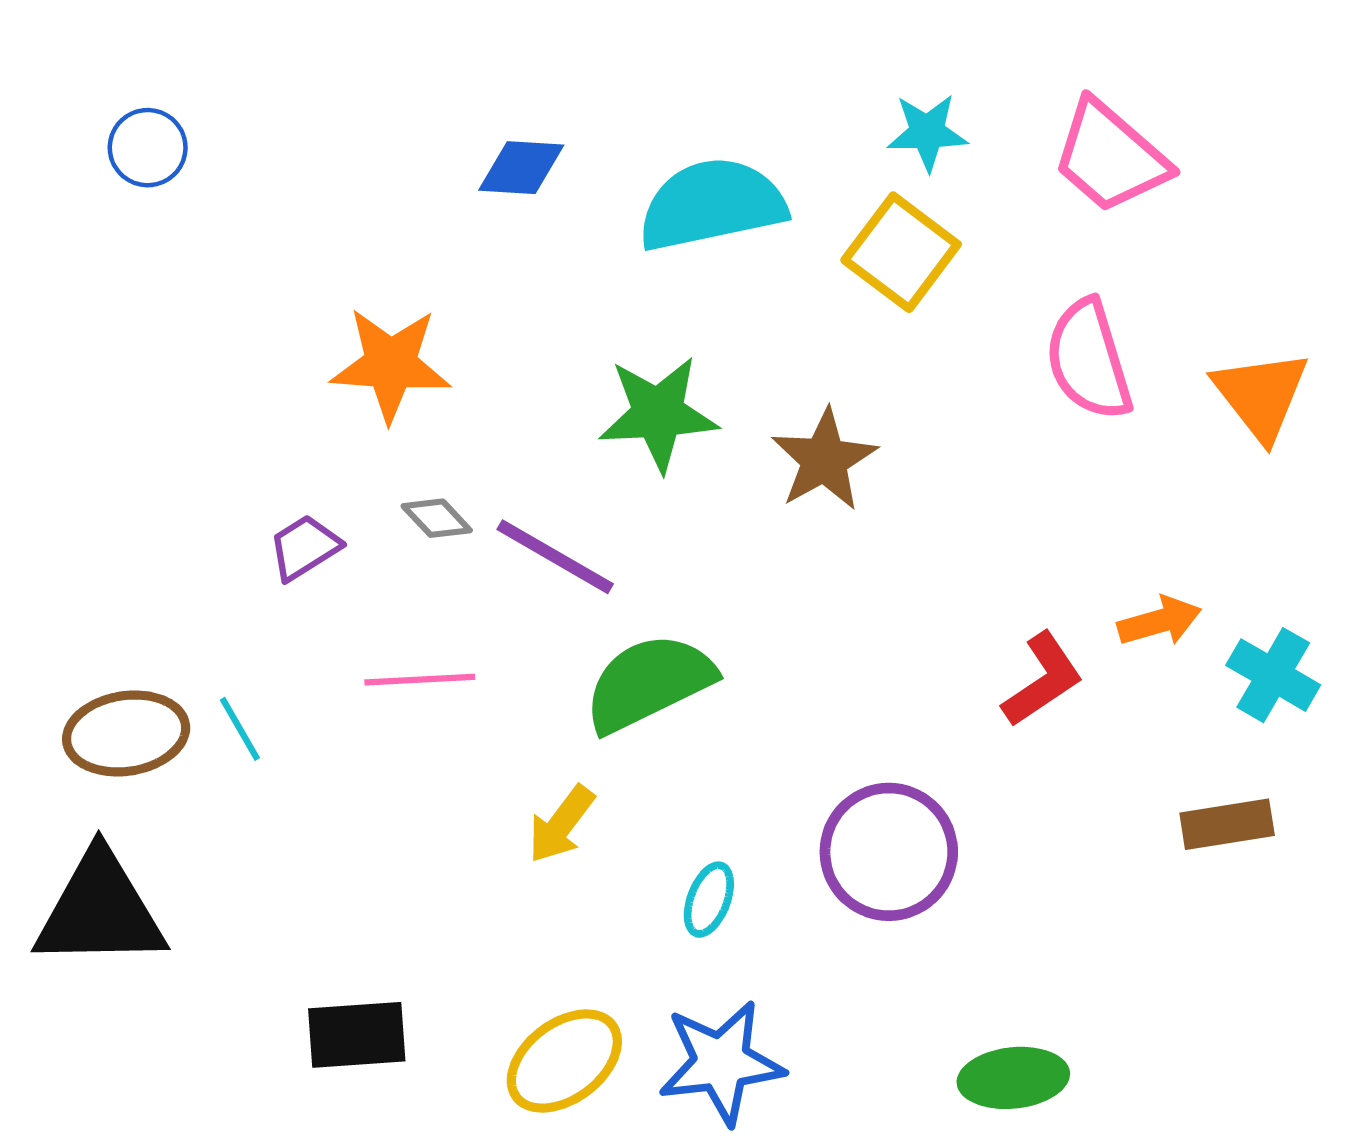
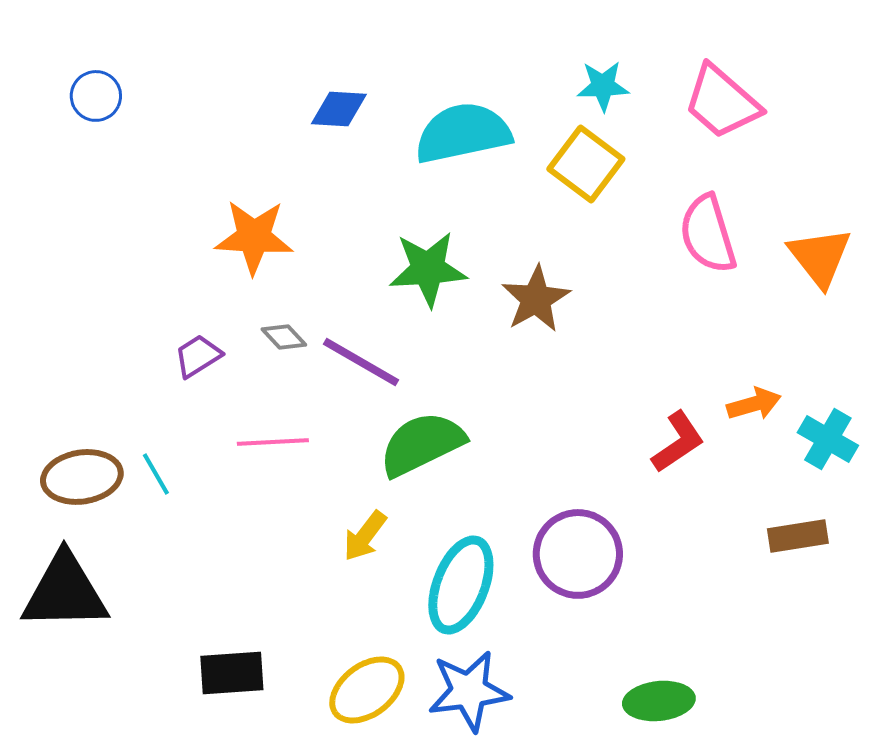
cyan ellipse: (709, 900) -> (461, 585), size x2.0

